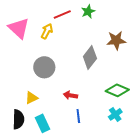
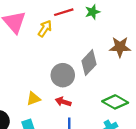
gray circle: (44, 67) -> (63, 75), moved
yellow triangle: (31, 98) -> (33, 99), moved

